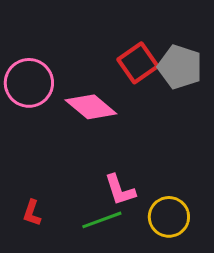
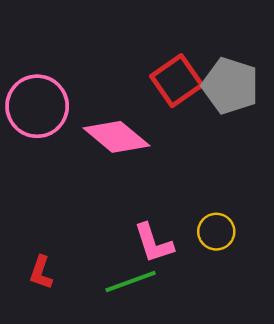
yellow circle: (169, 217) -> (216, 232), moved, size x0.7

